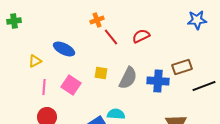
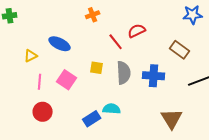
red line: (111, 37) -> (116, 42), moved
brown rectangle: (182, 67) -> (180, 50), moved, turned 54
gray semicircle: (128, 78) -> (124, 73), turned -30

